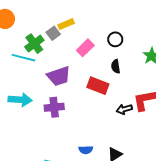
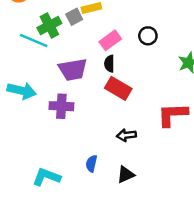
black semicircle: (116, 66) -> (109, 64), moved
black arrow: (124, 109) -> (126, 135), moved
blue semicircle: (86, 150) -> (91, 164), turned 96

